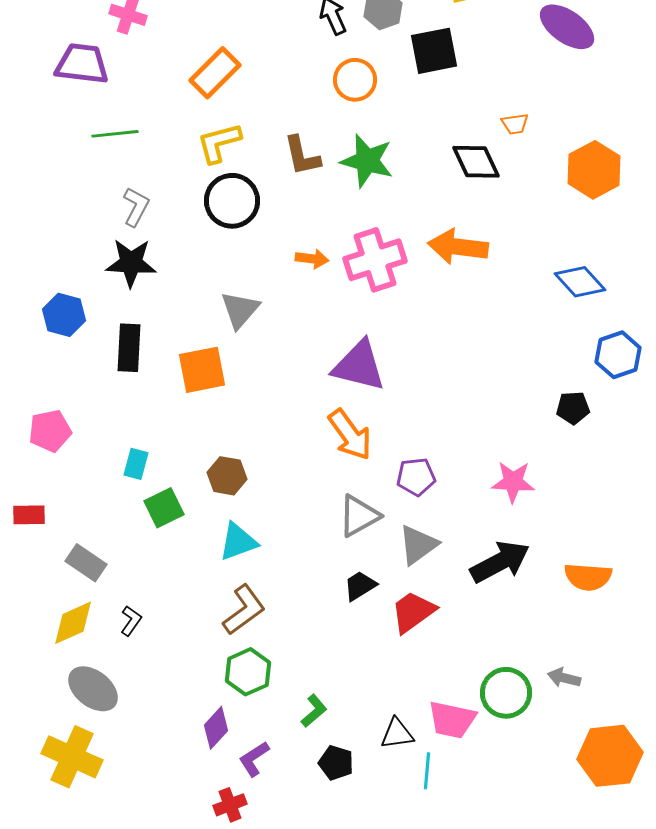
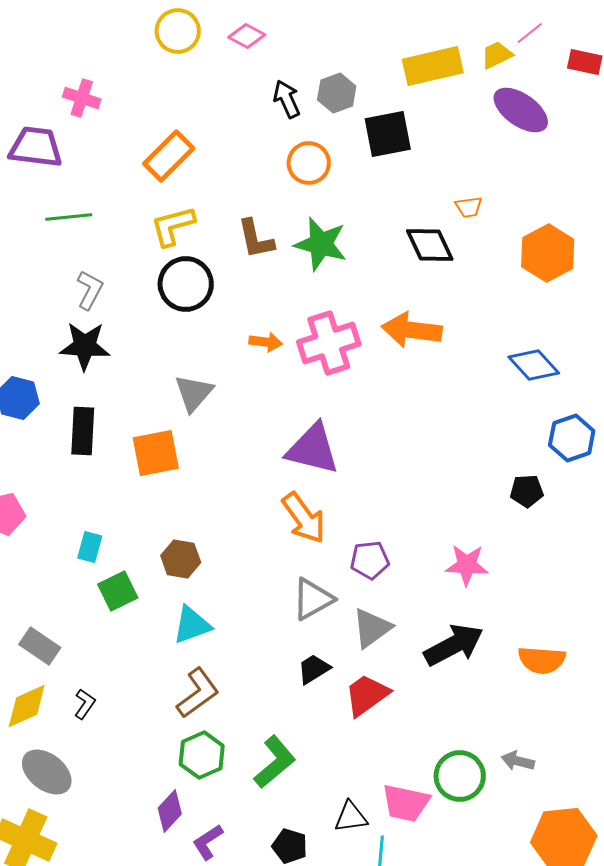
green L-shape: (314, 711) -> (275, 762), moved, size x1.6

